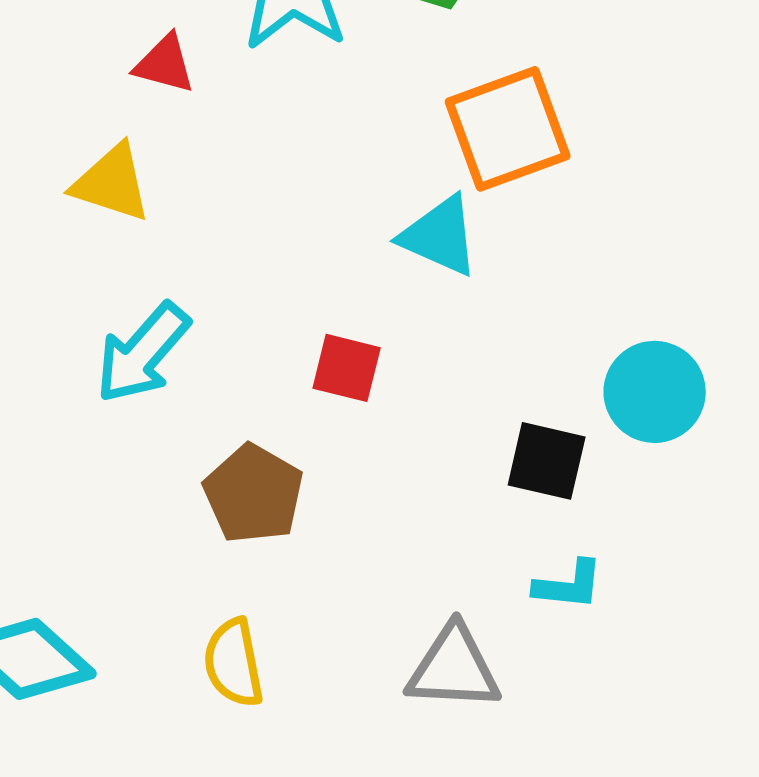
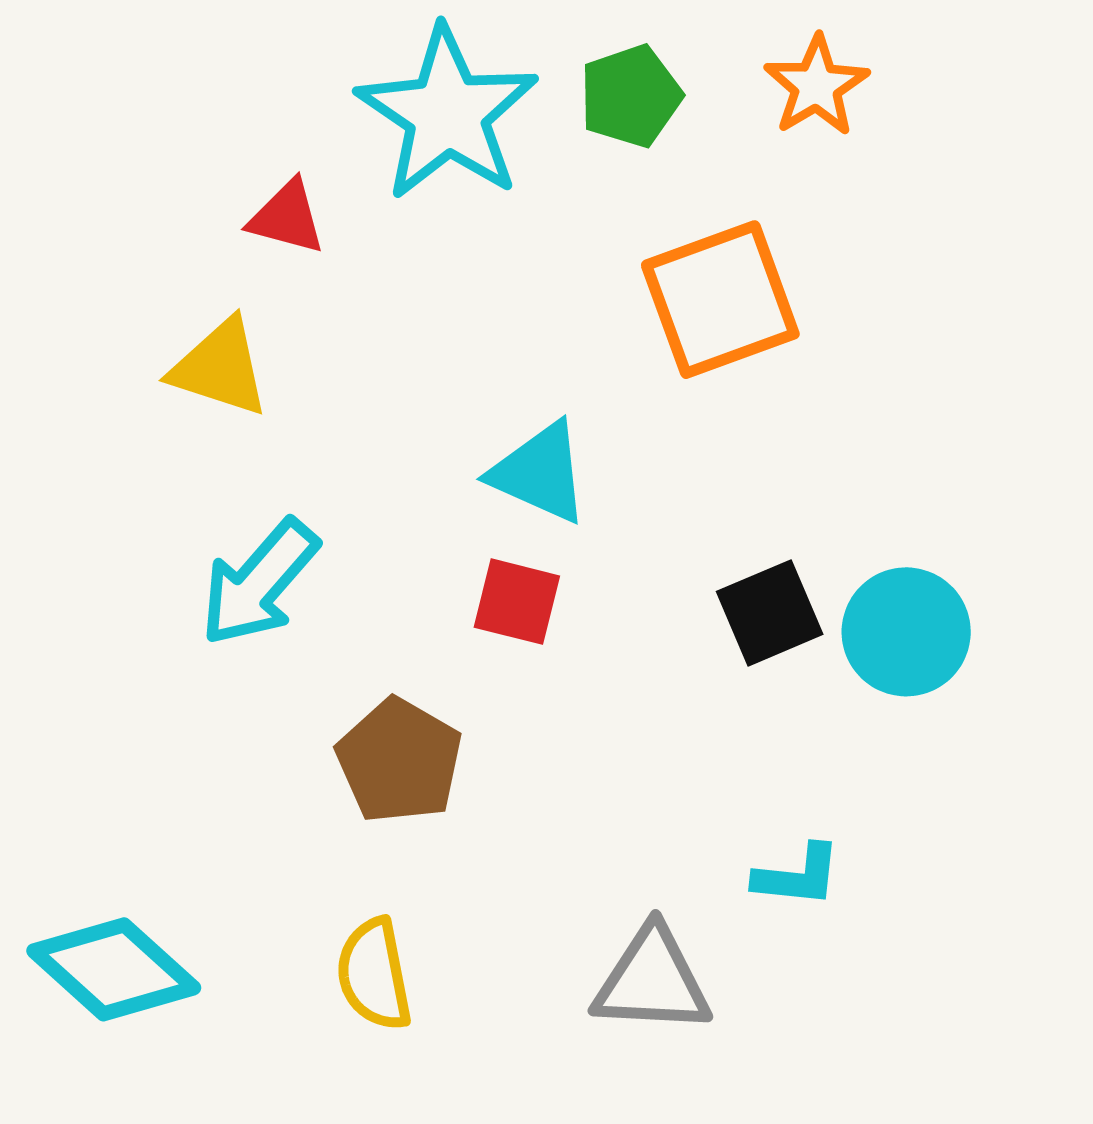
cyan triangle: (440, 236) -> (540, 473), moved
black square: (547, 461) -> (770, 613), moved, turned -36

